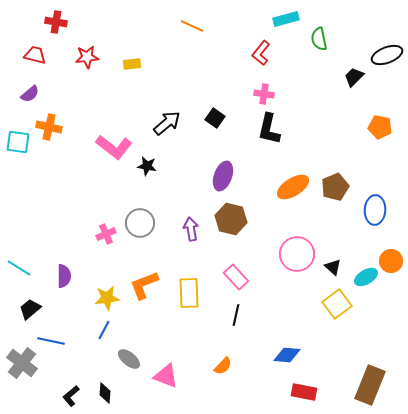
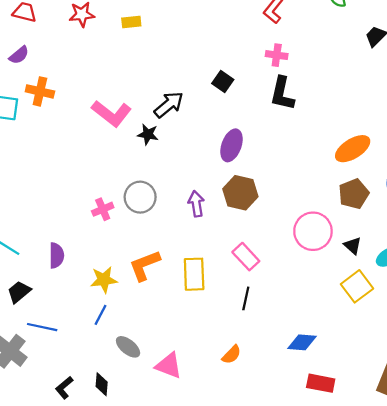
black arrow: (167, 123) -> (169, 105), moved
orange ellipse: (293, 187) -> (353, 149), moved
brown pentagon: (335, 187) -> (354, 194), moved

